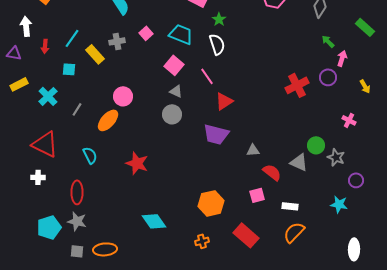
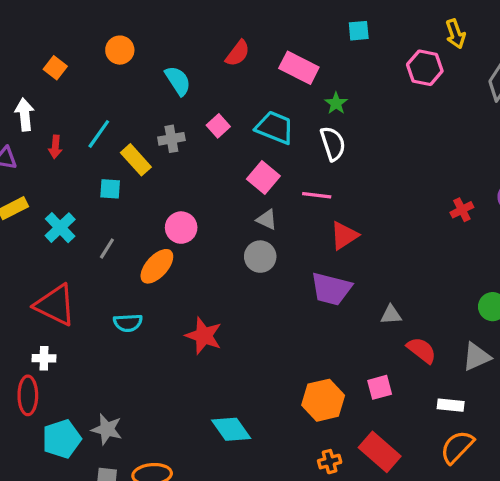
cyan square: (69, 69) -> (110, 189), moved
pink line: (207, 76) -> (317, 195), turned -48
red cross: (297, 85) -> (462, 210), size x0.6
cyan semicircle: (90, 155) -> (128, 323), turned 114
gray triangle: (299, 162) -> (476, 357), moved, turned -48
red ellipse: (77, 192) -> (28, 395), moved
pink square: (257, 195) -> (380, 387), moved
orange cross: (202, 241) -> (330, 462), moved

